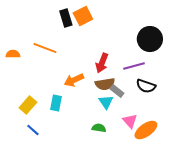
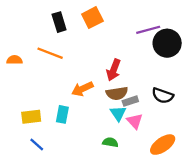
black rectangle: (66, 18) -> (59, 22), moved
purple line: (134, 66) -> (148, 30), moved
gray rectangle: (117, 91) -> (130, 101), turned -56
yellow rectangle: (28, 105) -> (31, 117), turned 42
pink triangle: (130, 121) -> (135, 121), moved

